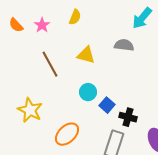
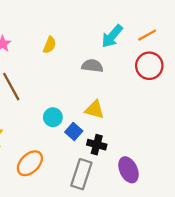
yellow semicircle: (75, 17) -> (50, 45), moved
yellow triangle: (86, 55) -> (95, 110), moved

